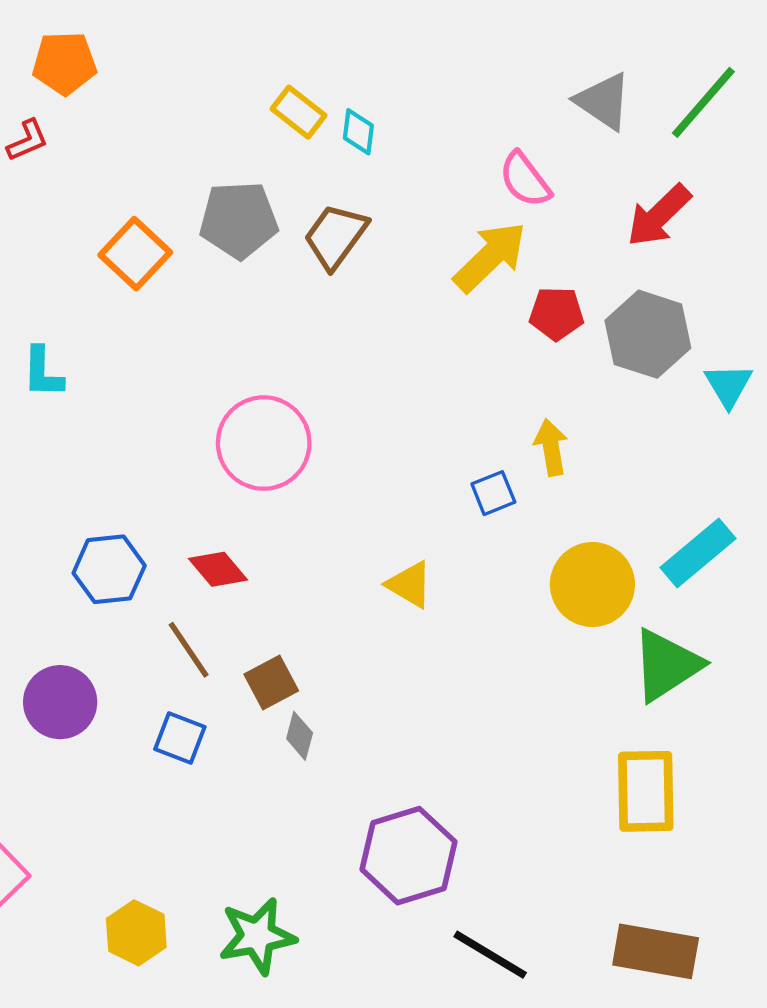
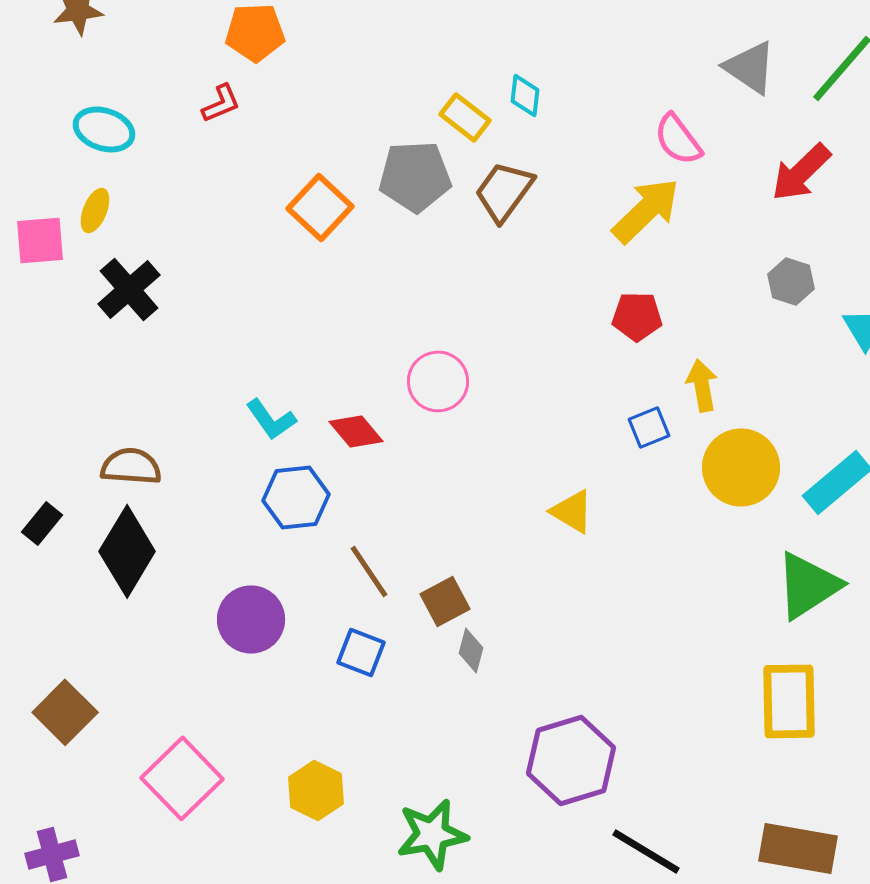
yellow rectangle: (299, 112) -> (465, 117), moved
red pentagon: (556, 313) -> (637, 316), moved
gray hexagon: (648, 334) -> (791, 281), size x0.6
cyan L-shape: (43, 372) -> (271, 419), moved, turned -36
pink circle: (264, 443) -> (438, 381), size x0.7
red diamond: (218, 569) -> (356, 431), moved
yellow circle: (592, 585) -> (741, 467), moved
yellow hexagon: (136, 933) -> (316, 790), moved

